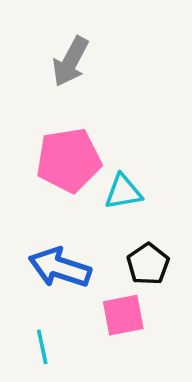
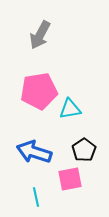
cyan line: (42, 347) -> (36, 197), moved

